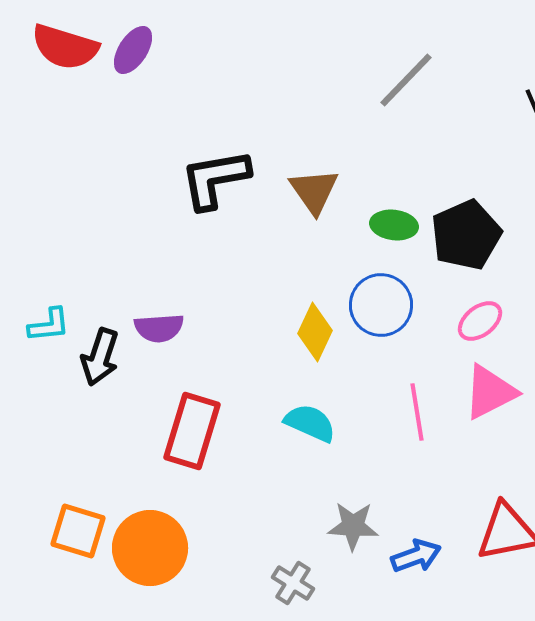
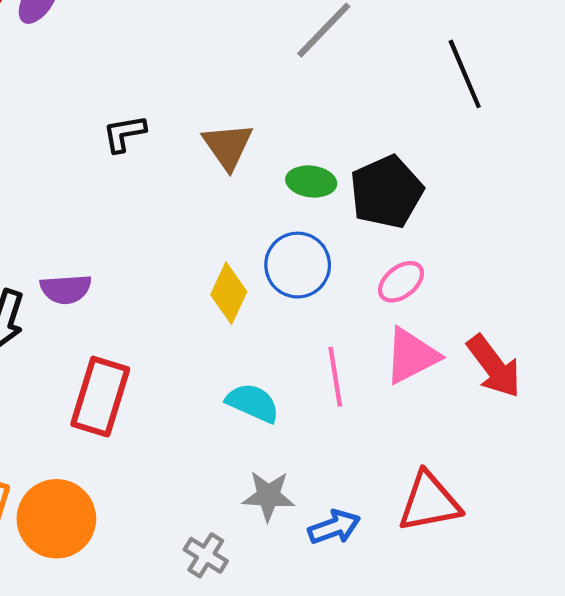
black L-shape: (215, 179) -> (124, 133), size x0.6
cyan semicircle: (310, 423) -> (253, 403), moved

